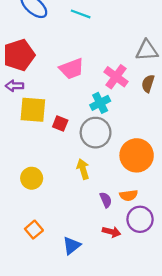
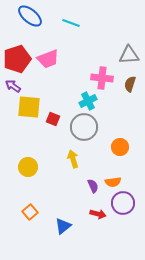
pink trapezoid: (72, 69) -> (48, 59), moved
pink cross: (116, 77) -> (102, 78), turned -30
purple arrow: (15, 86) -> (13, 86), turned 35
orange circle: (137, 155) -> (120, 147), size x0.6

